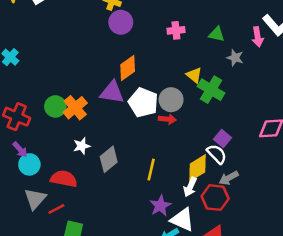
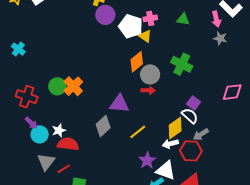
gray star: (235, 58) -> (220, 38), moved
orange diamond: (128, 68) -> (137, 62), moved
yellow triangle: (194, 75) -> (145, 36), moved
purple triangle: (112, 92) -> (119, 104), moved
white pentagon: (143, 102) -> (131, 26), moved
white star: (82, 146) -> (59, 130), moved
yellow line: (151, 170) -> (138, 132), turned 42
white arrow: (190, 187) -> (170, 144), turned 56

